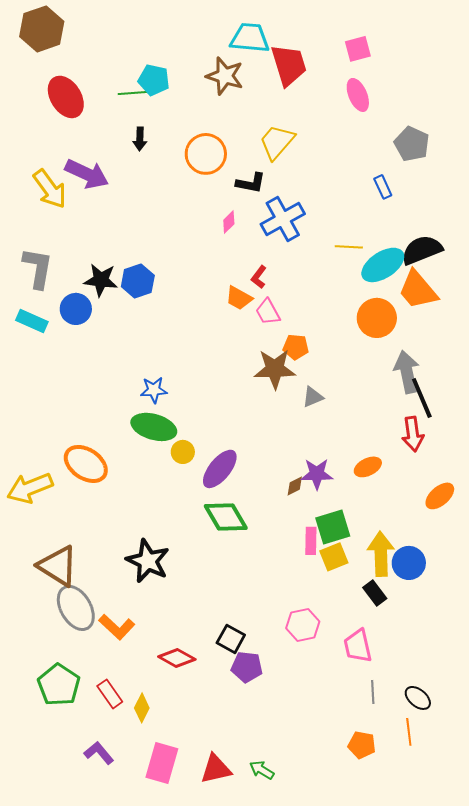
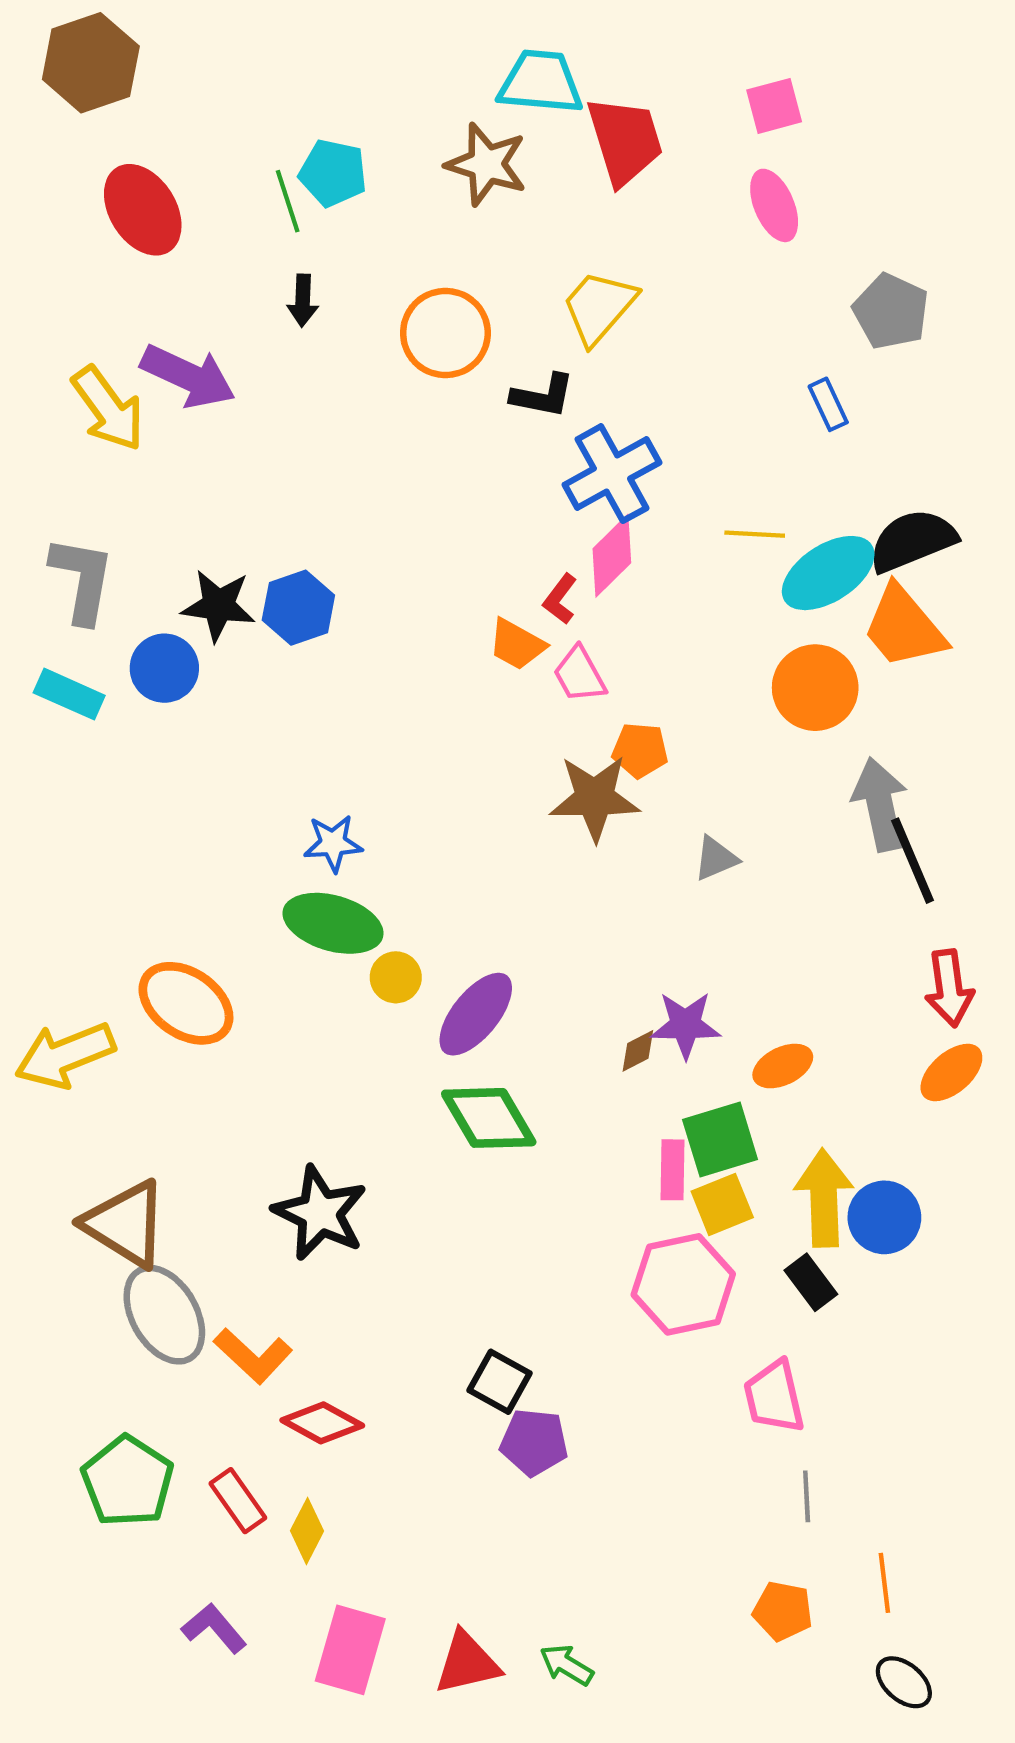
green line: (133, 93) -> (288, 201), turned 76
pink diamond: (229, 222) -> (612, 556), moved, size x1.6
gray triangle: (313, 397) -> (716, 858), moved
red arrow: (413, 434) -> (949, 988), moved
orange ellipse: (368, 467) -> (783, 1066), moved
pink hexagon: (303, 625) -> (683, 1284), moved, size x1.4
red diamond: (177, 658) -> (322, 1423), moved
black ellipse: (418, 698) -> (904, 1682), moved

